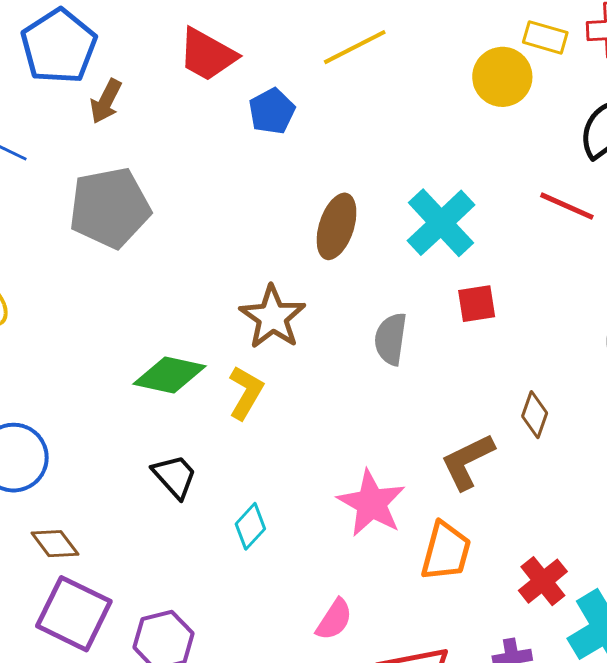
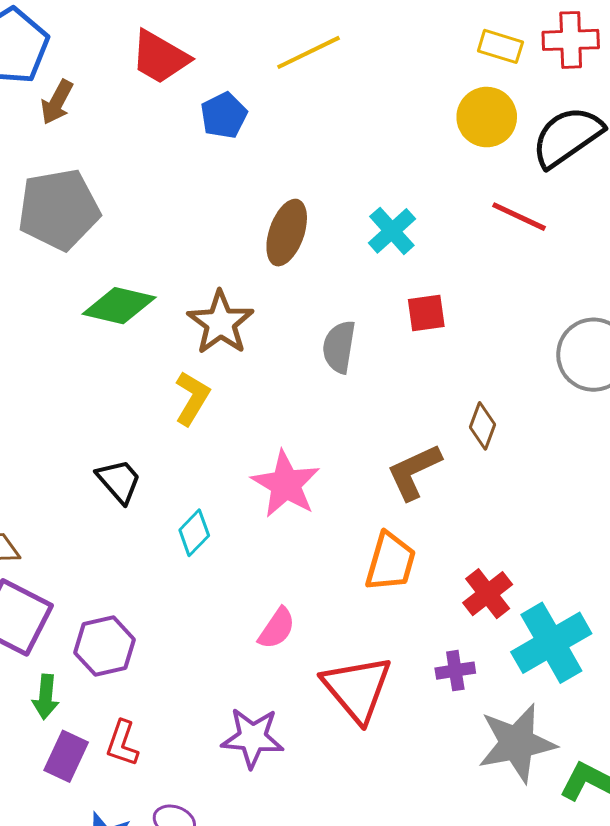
yellow circle: (502, 77) -> (487, 117), moved
cyan cross: (441, 223) -> (392, 231), size x0.7
green diamond: (170, 375) -> (119, 306), moved
pink star: (371, 503) -> (286, 484), moved

